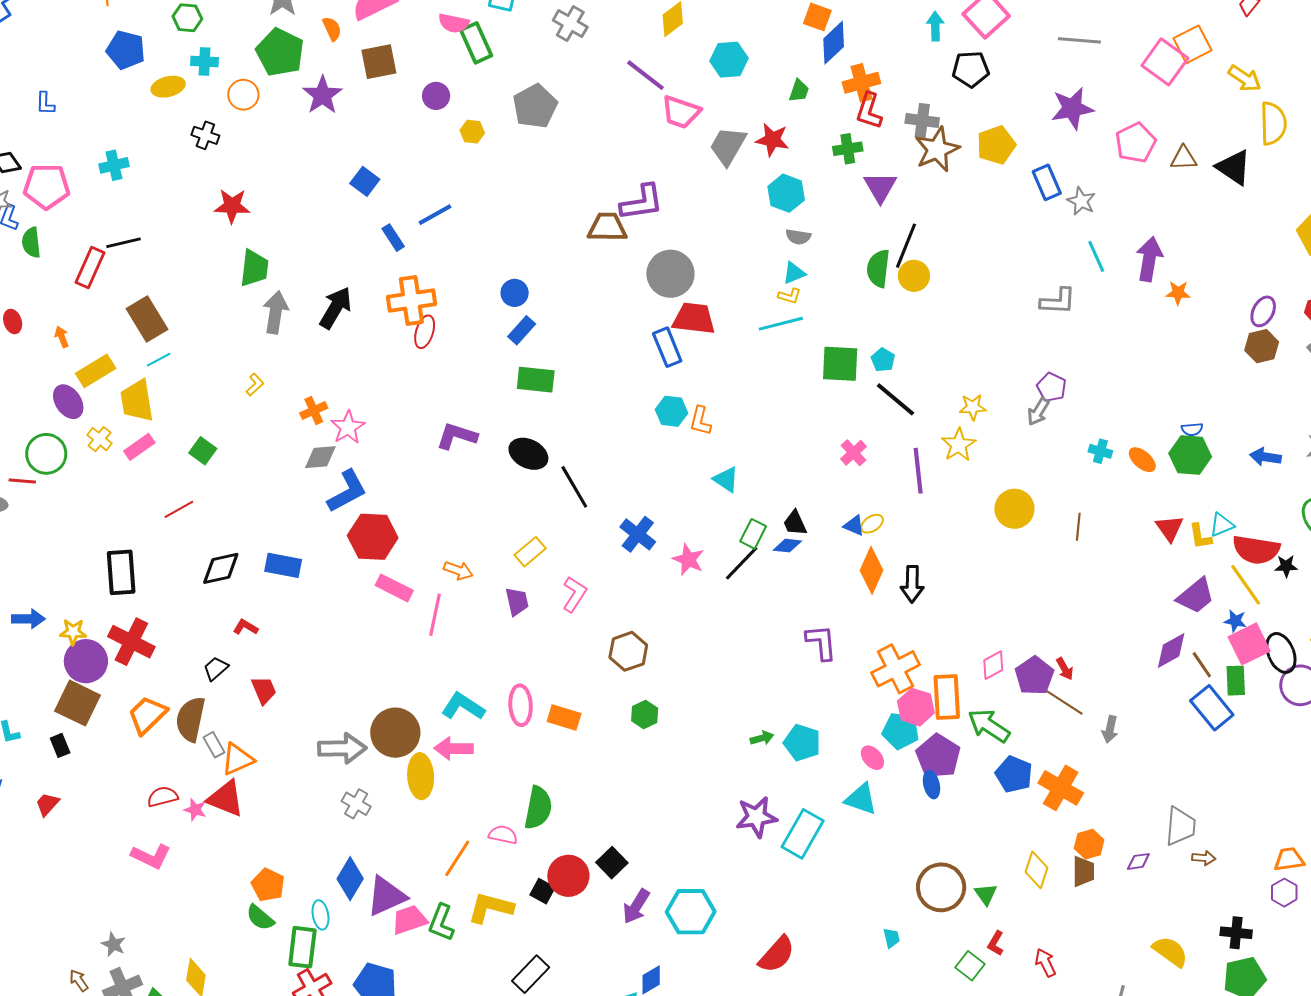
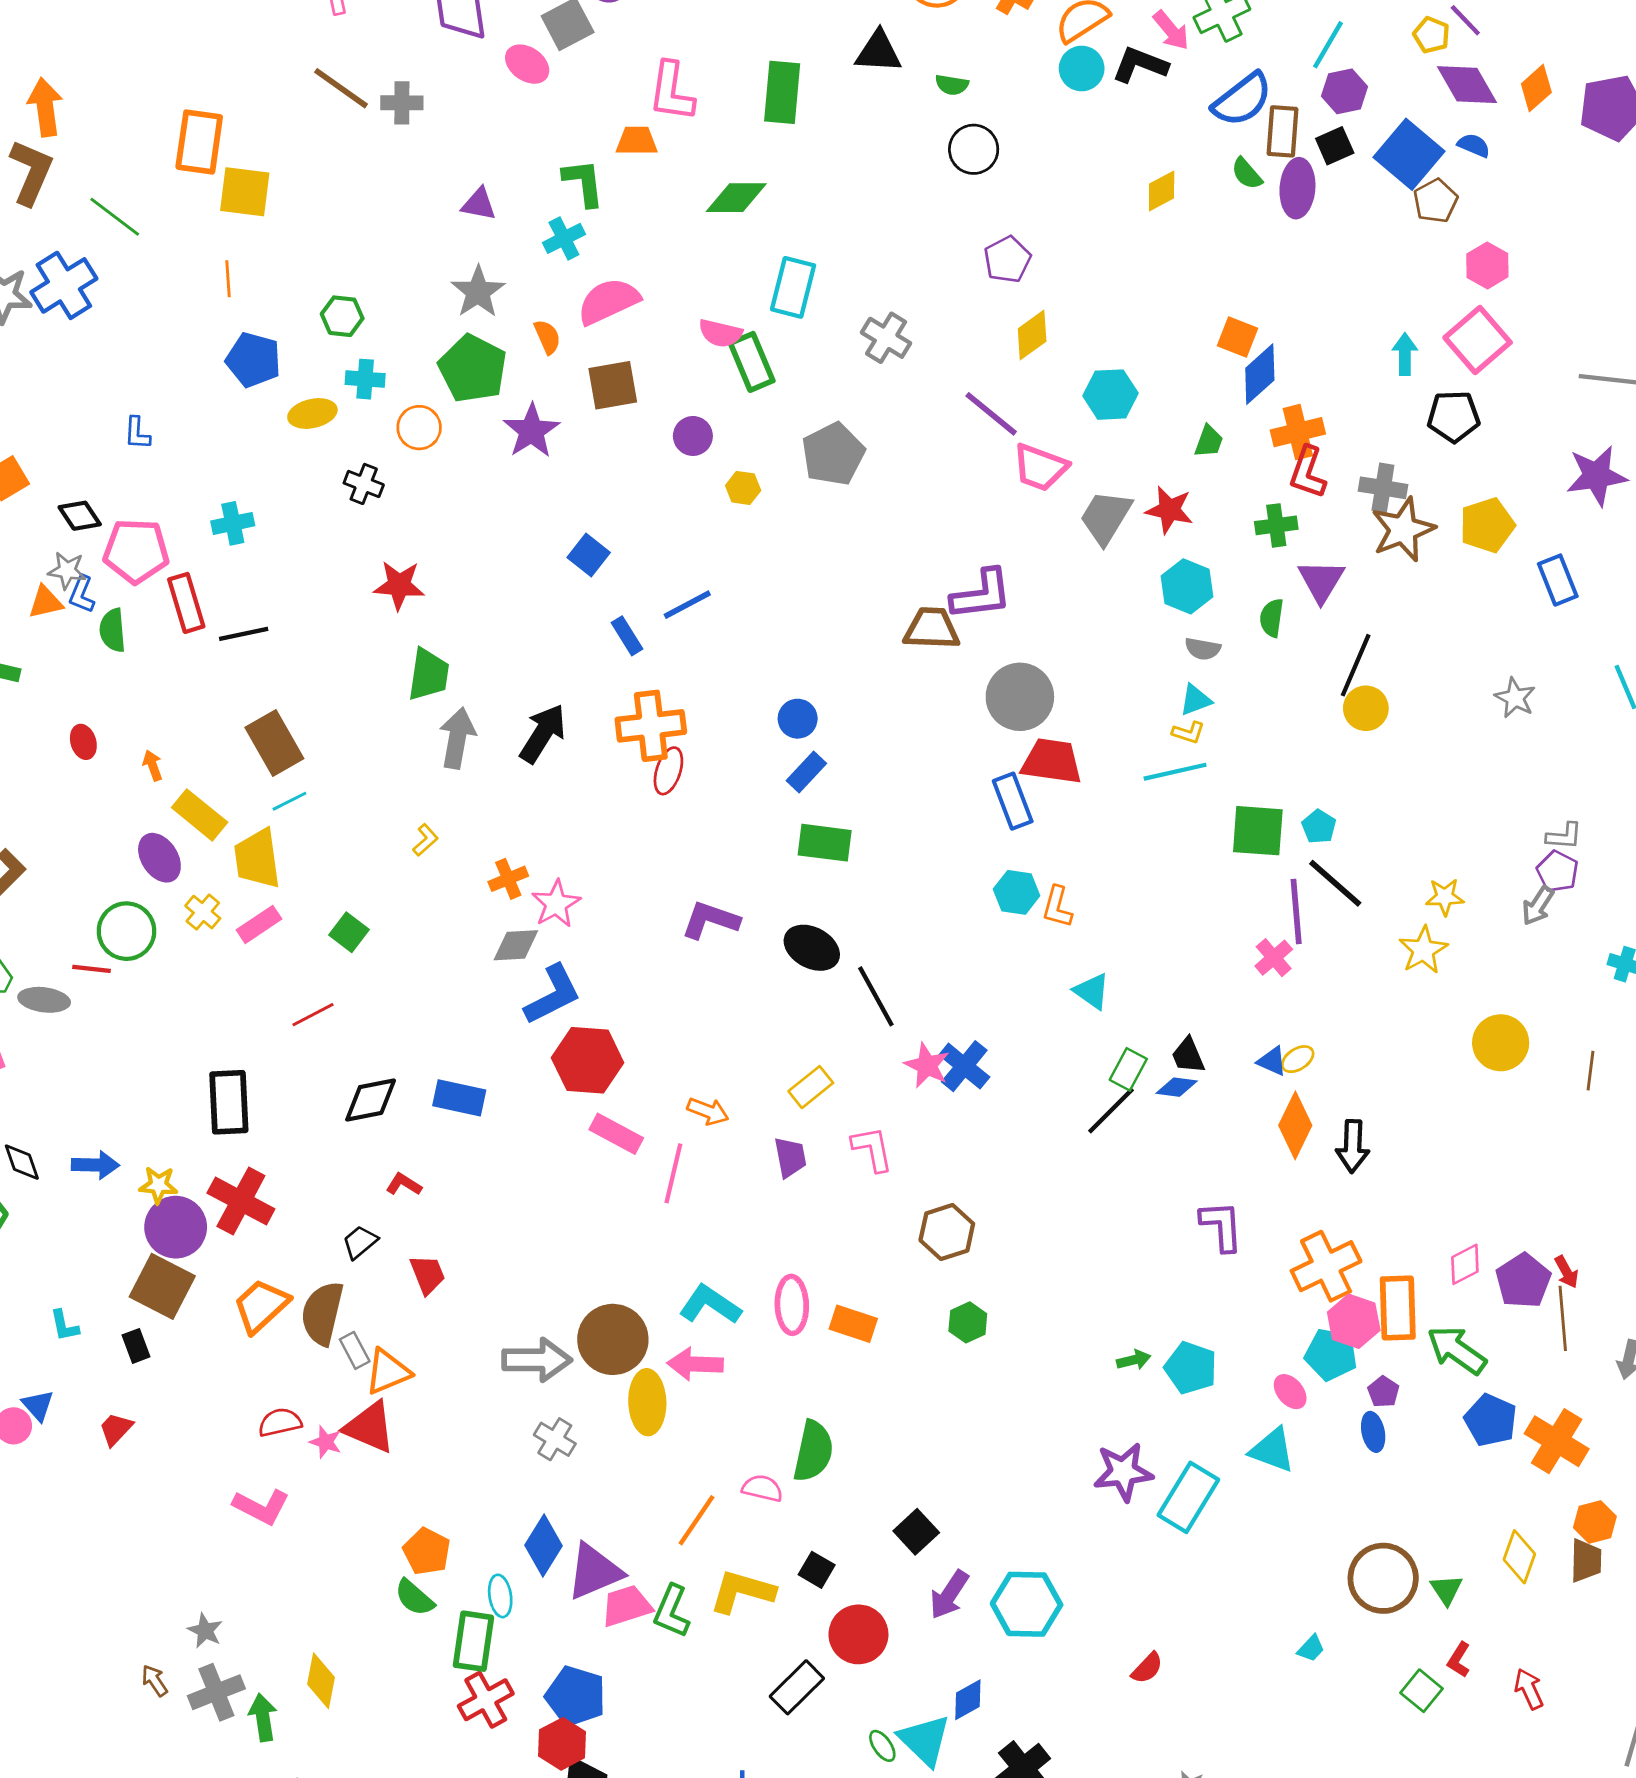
gray star: (1081, 201) -> (1515, 698), moved
red rectangle: (90, 267) -> (186, 603), moved, turned -42
green semicircle: (878, 268) -> (1272, 618), moved, size x0.7
gray L-shape: (1058, 301) -> (1564, 836), moved, size x0.7
yellow rectangle: (96, 371) -> (200, 815), turned 69
purple line: (918, 471) -> (1296, 912), moved
pink star: (688, 560) -> (927, 1065), moved
pink L-shape: (574, 594) -> (872, 1149), turned -45
brown line: (1063, 701) -> (1563, 1318), turned 51
purple pentagon: (938, 756) -> (1383, 1392), size x0.5
red circle: (568, 876) -> (858, 1634), moved
cyan trapezoid: (892, 938) -> (1311, 1648), turned 55
red semicircle: (777, 954) -> (1147, 1668), size x0.6

